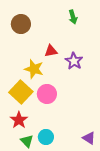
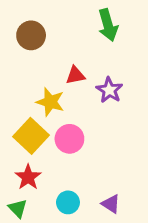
green arrow: (73, 17) -> (108, 25), size x1.5
purple triangle: (89, 138) -> (111, 204), moved
green triangle: (27, 141) -> (18, 208), moved

